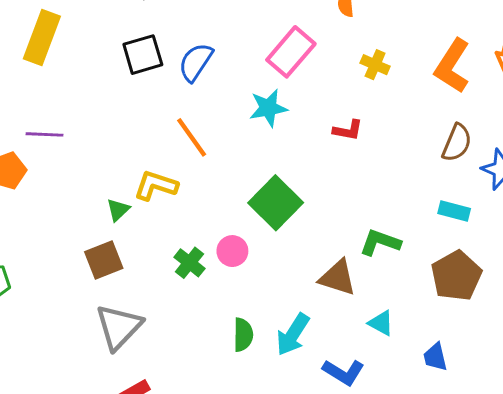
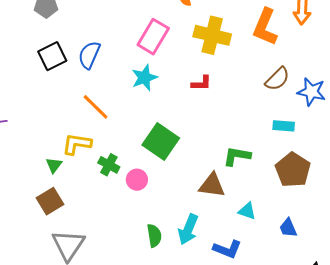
yellow cross: (375, 65) -> (212, 35), size x1.8
brown semicircle: (457, 143) -> (277, 79), turned 32
green cross: (189, 263) -> (109, 165), moved

